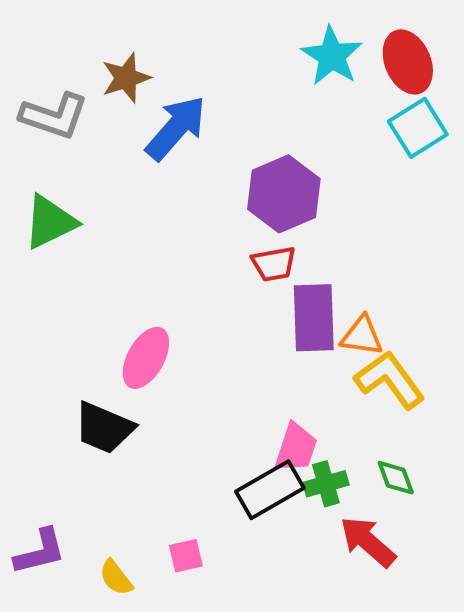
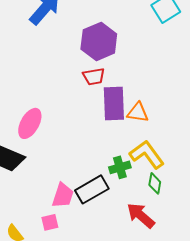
yellow L-shape: (390, 380) -> (147, 154), moved
pink trapezoid: (296, 448) -> (63, 195), moved
green diamond: (396, 478) -> (155, 183), turned 30
green cross: (326, 484) -> (120, 167), moved

